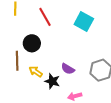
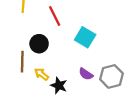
cyan square: (84, 21) -> (85, 37), moved
purple semicircle: (68, 69) -> (86, 74), moved

